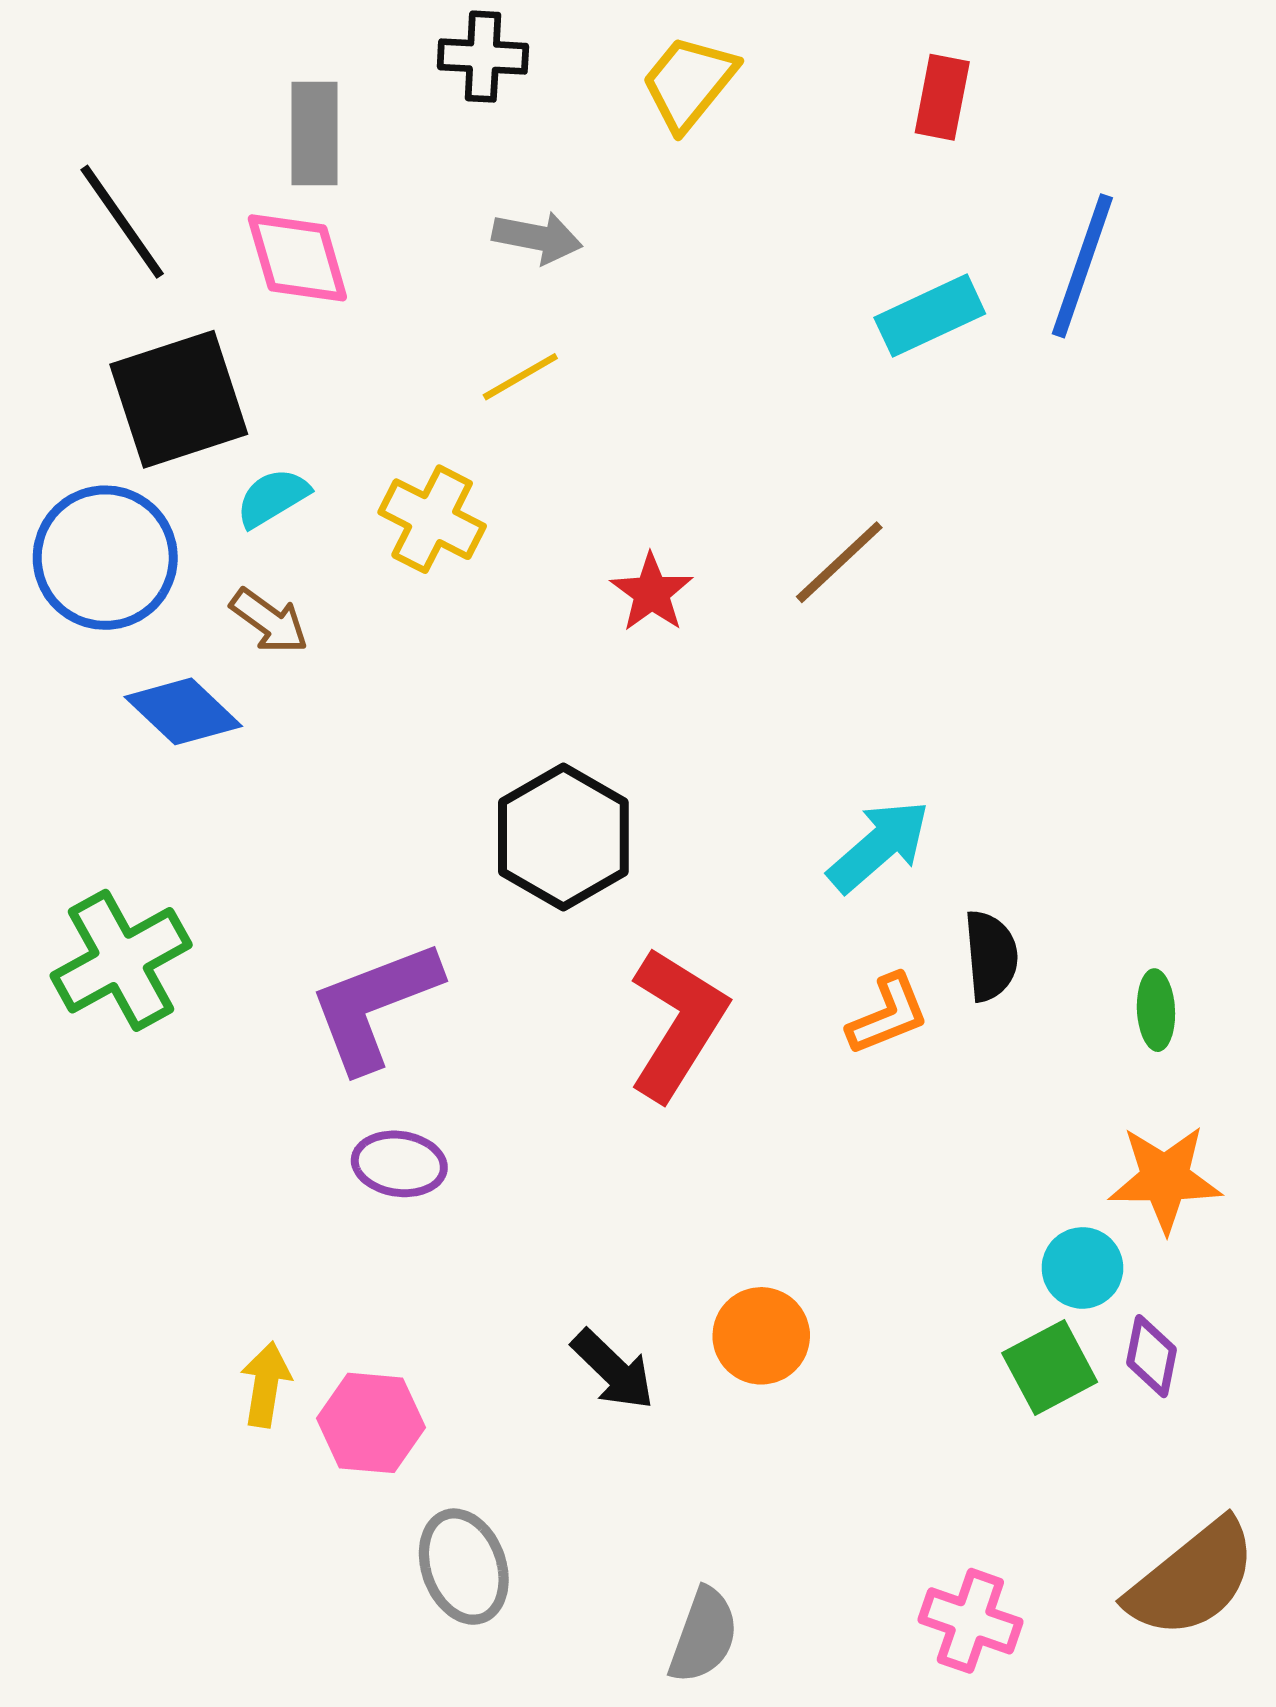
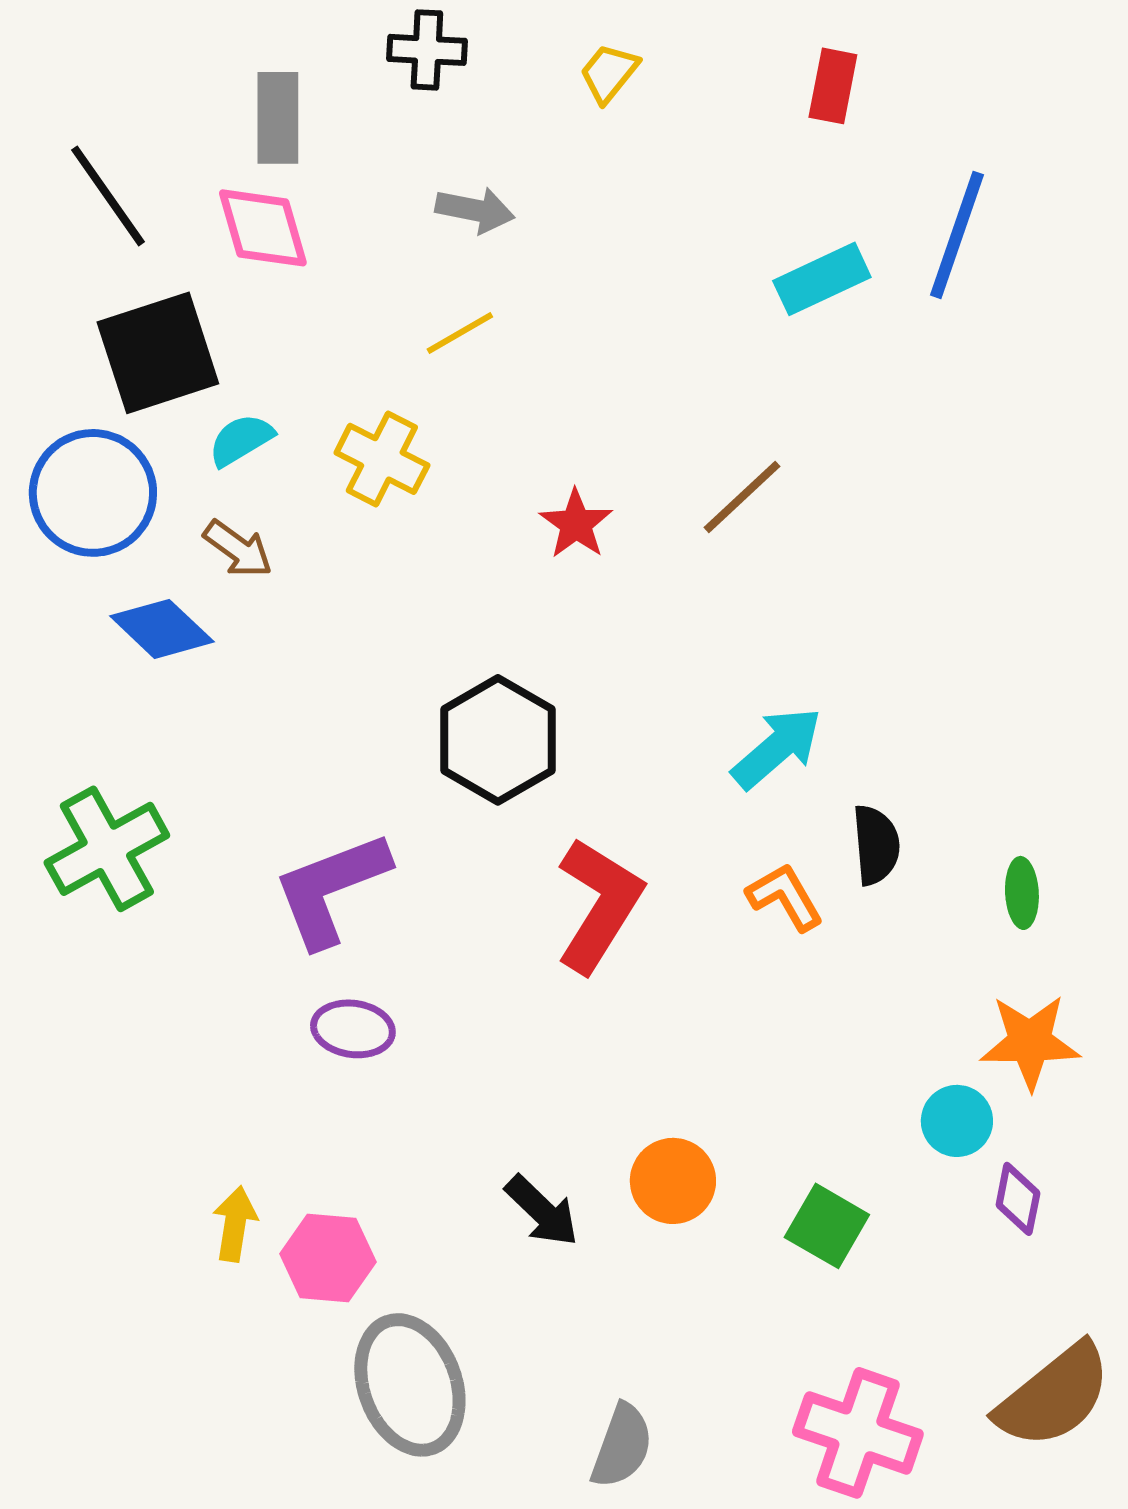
yellow trapezoid: (689, 83) -> (609, 73), size x0.7
orange L-shape: (888, 1015) -> (785, 897), turned -98
green square: (1050, 1367) -> (827, 1226), moved, turned -32
gray ellipse: (464, 1567) -> (410, 1385), size x1.4
pink cross: (970, 1621) -> (858, 1433), size x1.4

